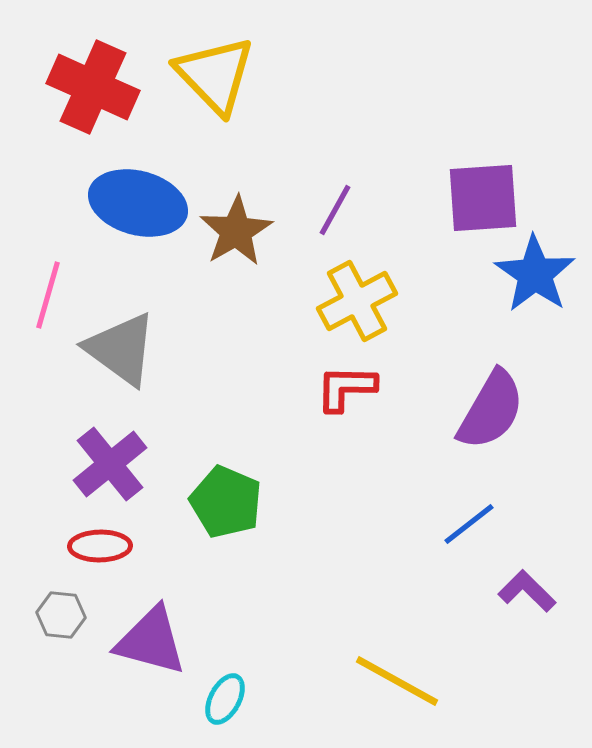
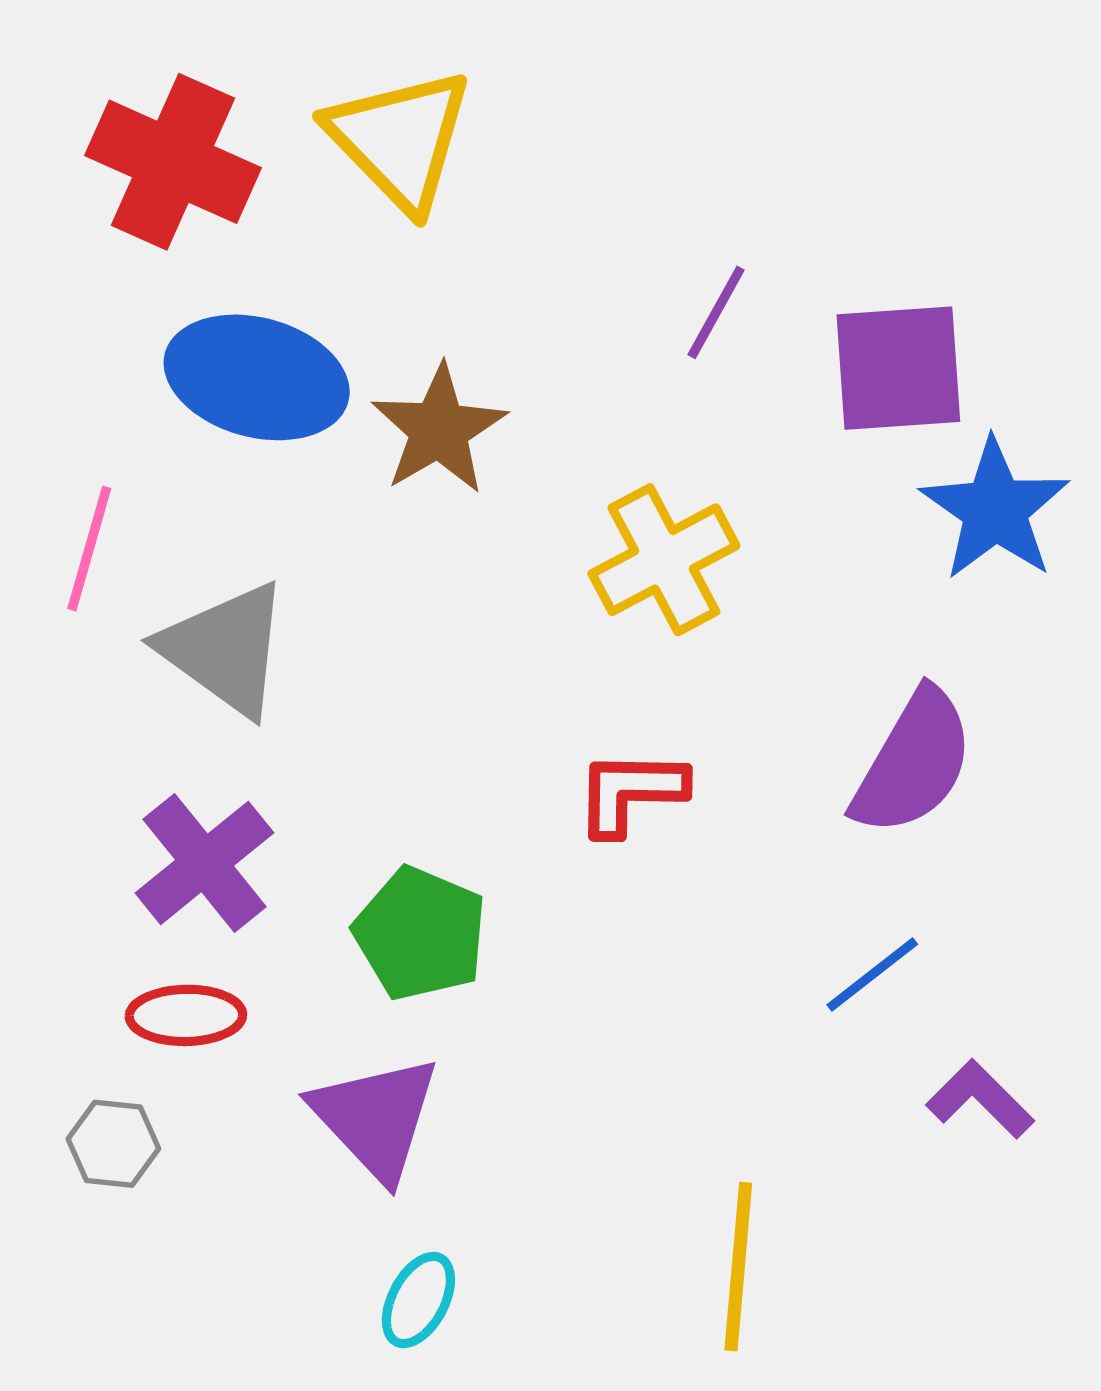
purple line: (335, 210) -> (716, 312), moved
red L-shape: (346, 388) -> (630, 792), moved
purple triangle: (151, 641) -> (376, 1118), moved, turned 32
yellow line: (397, 681) -> (738, 1267), turned 66

